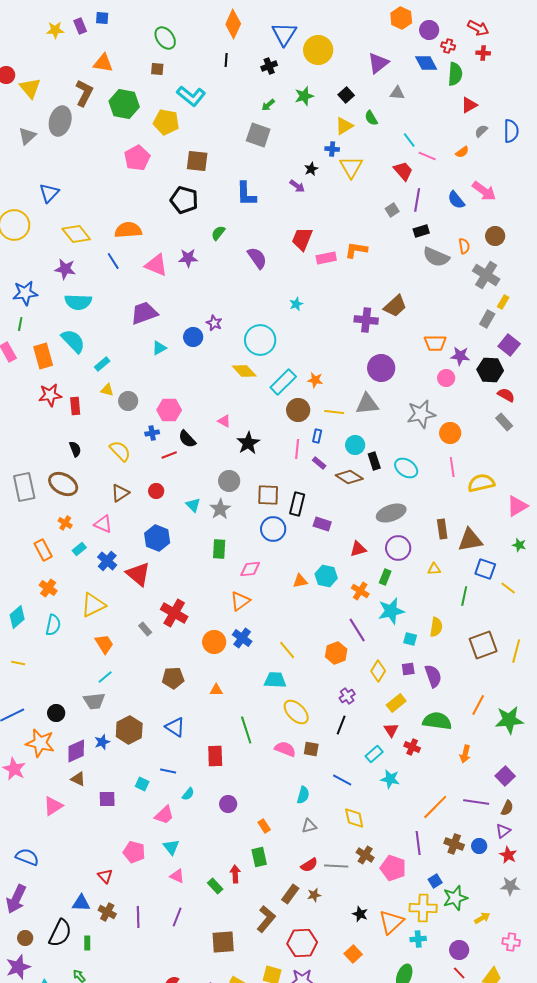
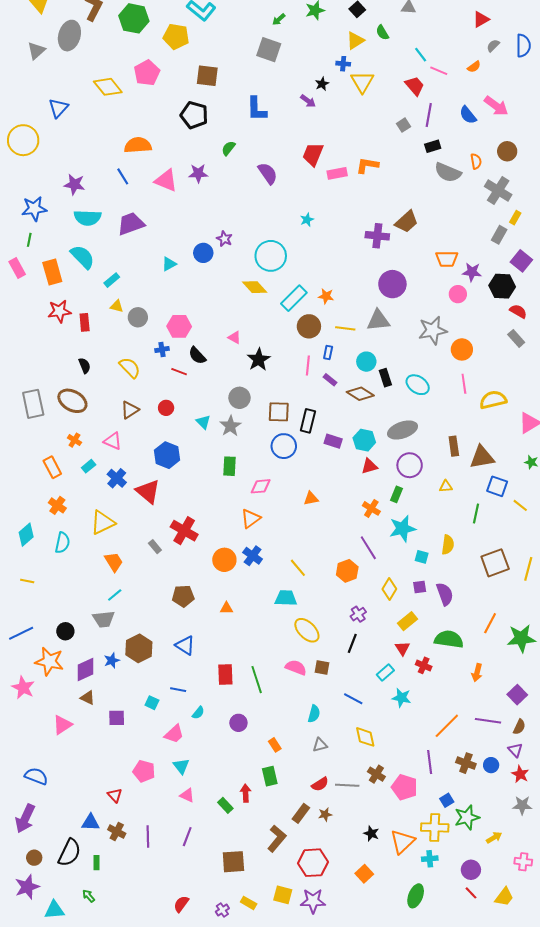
yellow diamond: (76, 234) -> (108, 87), moved
purple trapezoid: (144, 313) -> (131, 224), moved
red line: (169, 455) -> (179, 372), turned 42
cyan hexagon: (326, 576) -> (364, 440), moved
green line: (246, 730) -> (257, 680), moved
purple triangle: (503, 831) -> (515, 750), turned -35

